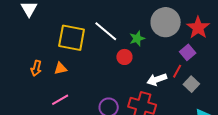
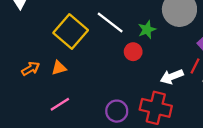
yellow square: (72, 38) -> (71, 31), turned 32
orange arrow: (36, 68) -> (31, 69), turned -133

